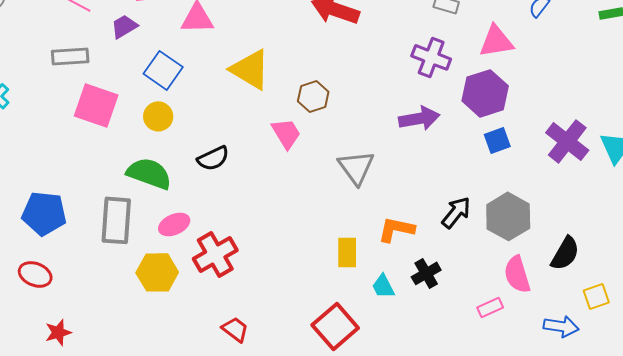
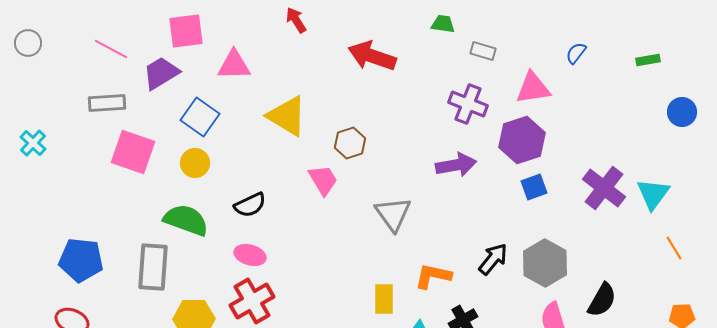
purple trapezoid: (124, 26) -> (161, 73), size x1.4
pink ellipse: (174, 224) -> (250, 255), moved, turned 40

